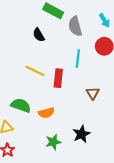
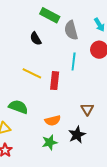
brown triangle: (93, 93) -> (87, 109), moved
orange semicircle: (46, 113) -> (53, 120), moved

